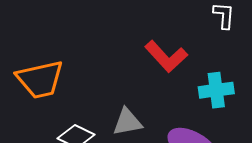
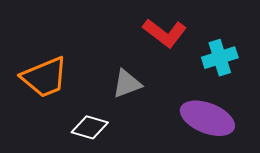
gray triangle: (127, 122) -> (127, 84), moved

